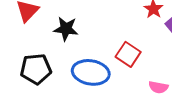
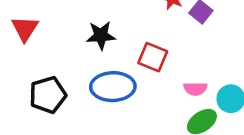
black star: (66, 29) -> (101, 35), moved

